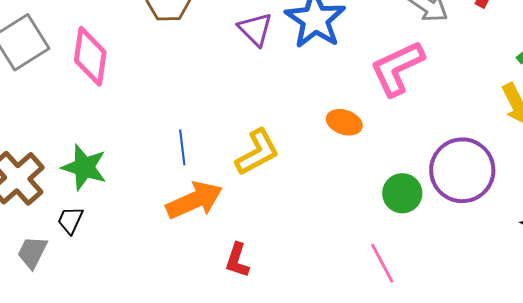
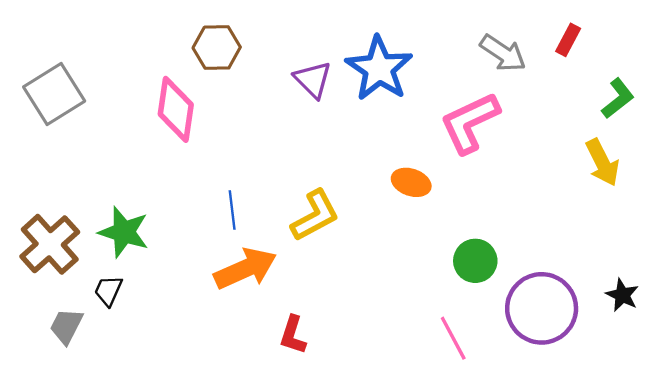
pink diamond: (90, 56) -> (176, 109), moved
purple circle: (462, 170) -> (542, 308), moved

